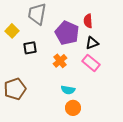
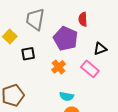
red semicircle: (88, 21) -> (83, 19), moved
black triangle: (92, 43) -> (100, 49), moved

